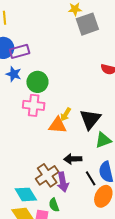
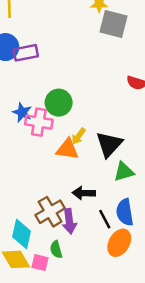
gray square: (87, 24) -> (114, 24), turned 30
blue star: (14, 74) -> (22, 112), moved
green circle: (37, 82) -> (59, 103), moved
cyan diamond: (26, 194) -> (22, 234), turned 40

